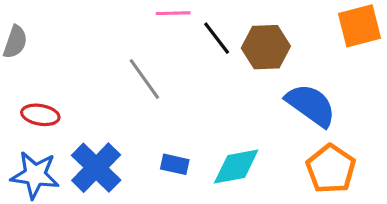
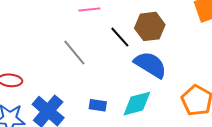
black line: (217, 38) -> (120, 37), moved
blue semicircle: (311, 105) -> (150, 65), moved

